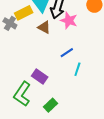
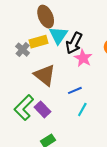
brown triangle: (44, 27) -> (45, 75), moved, size x1.6
green L-shape: (22, 94) -> (24, 108), moved

